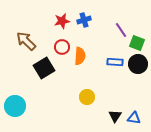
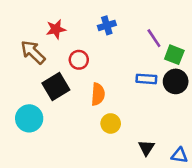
red star: (62, 21) -> (56, 29), moved
orange semicircle: (80, 56) -> (98, 94), moved
cyan circle: (15, 106) -> (29, 118), moved
blue triangle: (134, 118) -> (179, 155), moved

